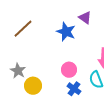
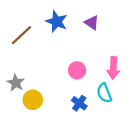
blue star: (66, 32) -> (57, 22), moved
pink circle: (69, 70) -> (77, 70), moved

